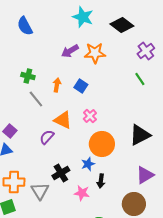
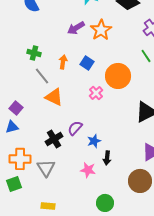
orange star: (95, 53) -> (101, 30), turned -30
orange triangle: (63, 120) -> (54, 97), moved
purple semicircle: (47, 137) -> (75, 128), moved
orange circle: (102, 144) -> (118, 76), moved
black cross: (61, 173) -> (54, 139), moved

